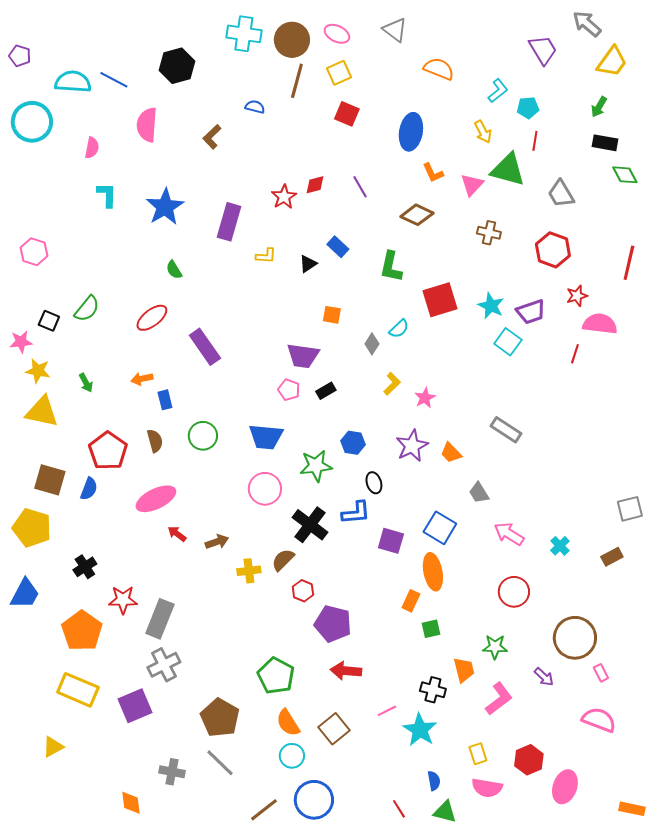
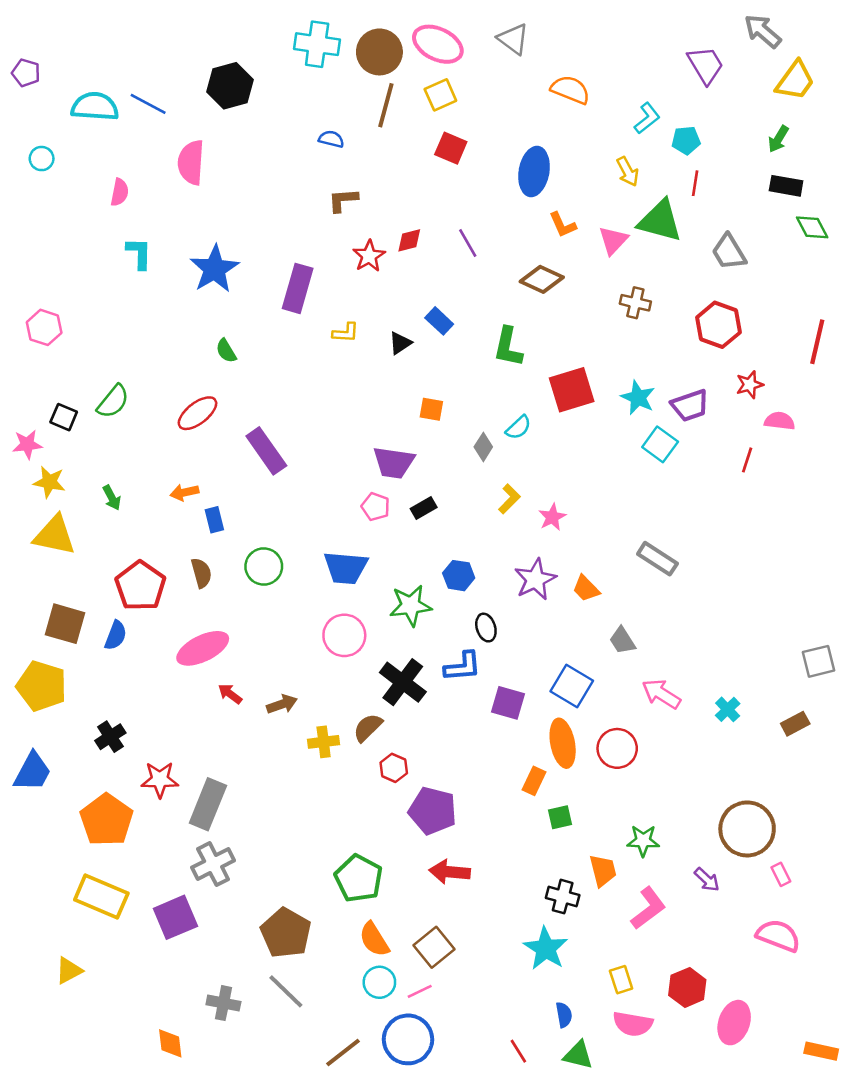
pink ellipse: (337, 34) -> (438, 44), size x1.5
cyan circle: (32, 122) -> (42, 159), size x0.5
brown L-shape: (212, 137) -> (343, 200), moved, turned 40
pink semicircle: (600, 324) -> (780, 421), size x0.7
red circle: (514, 592) -> (617, 748), moved
pink line: (387, 711) -> (420, 991), moved

